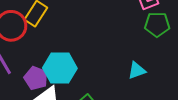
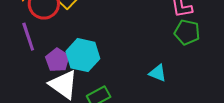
cyan triangle: (137, 70) -> (158, 73), turned 30

